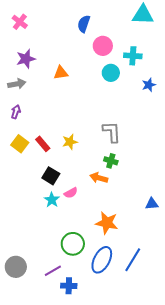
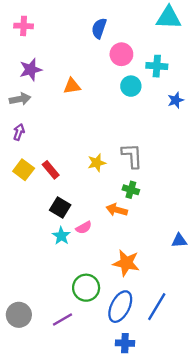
pink cross: (20, 22) -> (24, 26), turned -35
yellow star: (70, 142) -> (97, 163), moved
blue cross: (69, 286) -> (125, 343), moved

